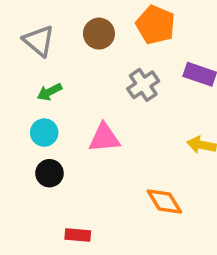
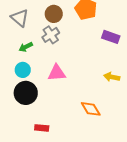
gray cross: (143, 85) -> (51, 35), moved
black circle: (49, 173) -> (26, 93), size x1.5

